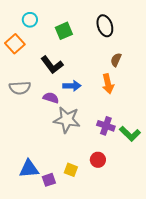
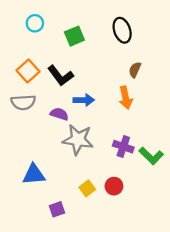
orange square: (15, 44) -> (28, 71), moved
blue triangle: (29, 169) -> (34, 174), moved
yellow square: (71, 170) -> (87, 188), moved, turned 32

